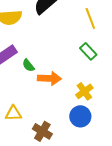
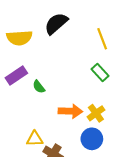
orange arrow: (49, 78) -> (70, 111), moved
yellow triangle: (13, 113) -> (35, 139), moved

